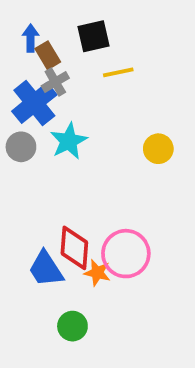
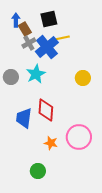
blue cross: (34, 103) -> (47, 47), moved
red diamond: (74, 248) -> (46, 110), moved
pink circle: (126, 254) -> (79, 137), moved
blue trapezoid: (46, 269) -> (24, 118), moved, turned 40

